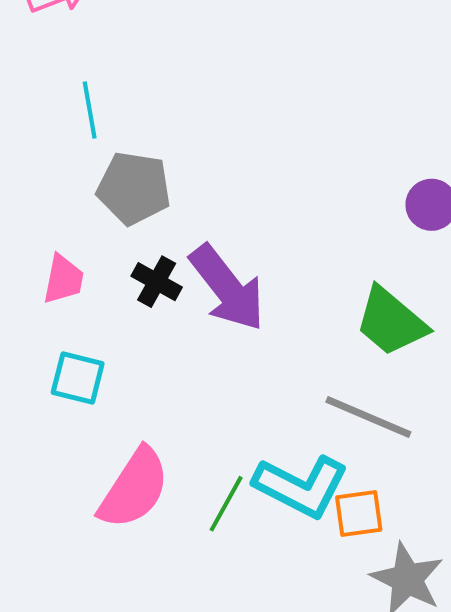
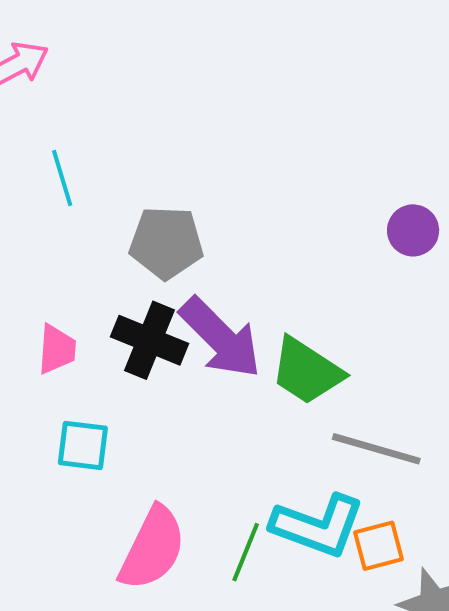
gray pentagon: (134, 188) -> (166, 243), moved
black cross: (157, 282) -> (150, 340), size x1.5
green trapezoid: (391, 322) -> (307, 371), moved

